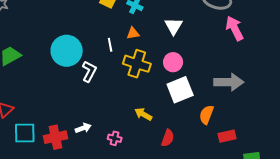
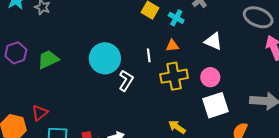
white triangle: (174, 26) -> (213, 41), turned -42
yellow cross: (137, 64) -> (174, 76), turned -32

